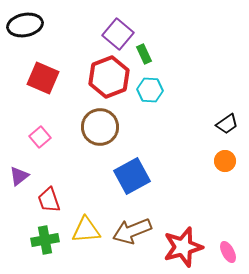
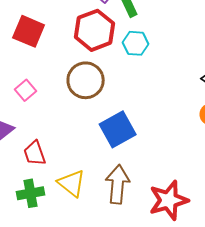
yellow triangle: (86, 230) -> (72, 183), turned 44
brown arrow: (132, 231) -> (118, 184), turned 117

